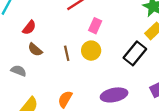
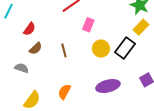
brown semicircle: (35, 50) -> (36, 48), turned -80
yellow circle: (91, 51) -> (101, 49), moved

